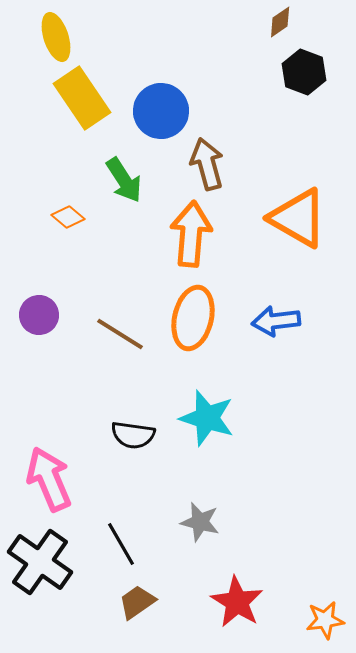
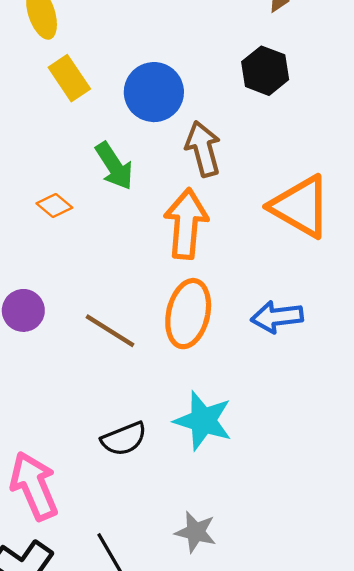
black hexagon: (304, 72) -> (265, 71), moved
yellow rectangle: (82, 98) -> (69, 78), size x0.7
black semicircle: (133, 435) -> (124, 439), turned -30

